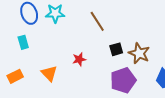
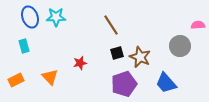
brown line: (97, 21) -> (111, 25), moved

